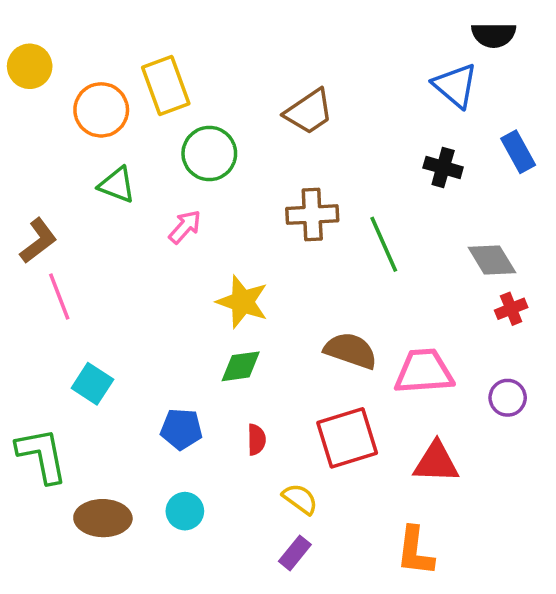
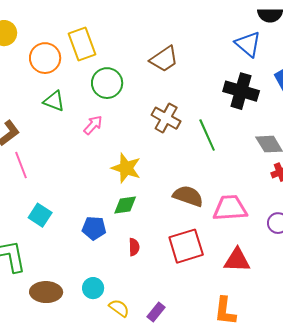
black cross: (443, 167) -> (241, 91), size x1.6
brown cross: (312, 215) -> (166, 118), turned 32
blue pentagon: (181, 429) -> (94, 228), moved
yellow semicircle: (300, 499) -> (119, 308), moved

